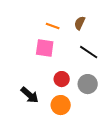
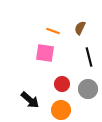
black line: (89, 52) -> (89, 57), turned 42

